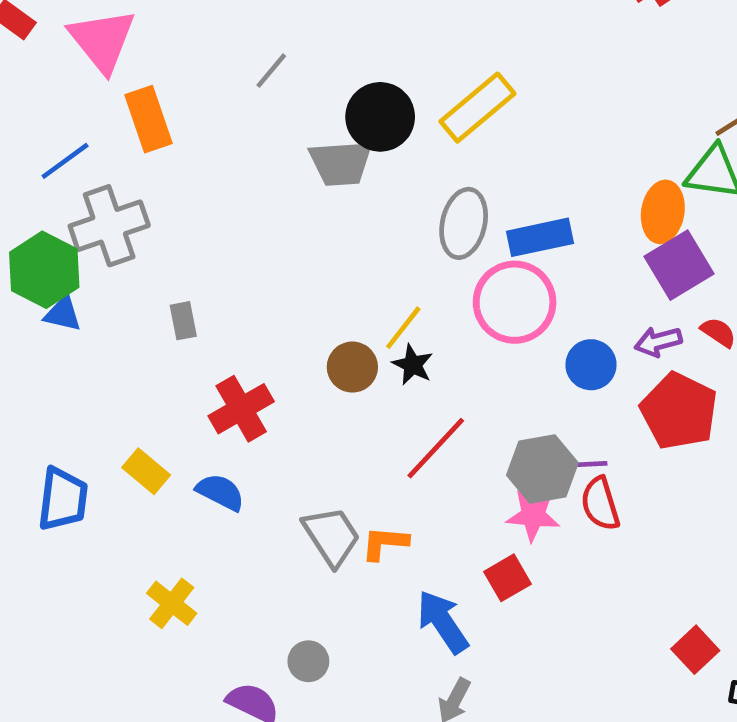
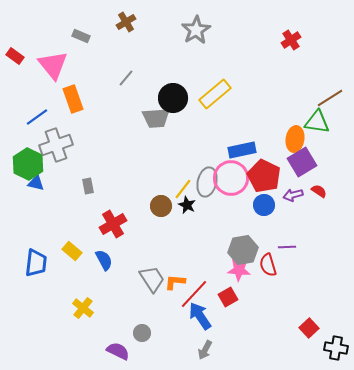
gray ellipse: (464, 223) -> (207, 182), moved
red pentagon: (679, 411) -> (264, 176), moved
red line: (436, 448) -> (194, 294), moved
purple line: (586, 464) -> (287, 247), moved
blue semicircle: (220, 492) -> (104, 260), turned 35

